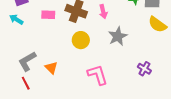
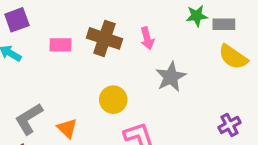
yellow circle: (81, 40) -> (113, 100), moved
purple cross: (144, 69) -> (229, 125), moved, turned 32

